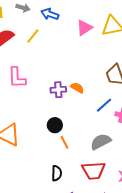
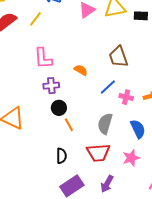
pink L-shape: (17, 78) -> (43, 58), moved
purple cross: (58, 90) -> (51, 86), moved
gray semicircle: (101, 142) -> (105, 124), turned -45

